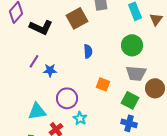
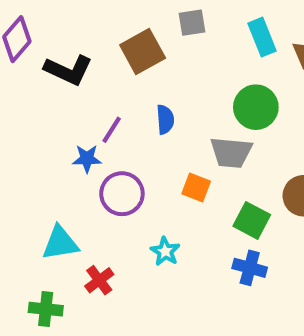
purple line: (34, 61) -> (112, 130), moved
gray trapezoid: (136, 73) -> (231, 152), moved
purple circle: (67, 98) -> (122, 194), moved
cyan star: (80, 118) -> (165, 251), moved

